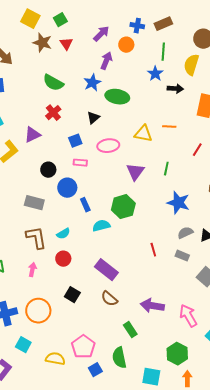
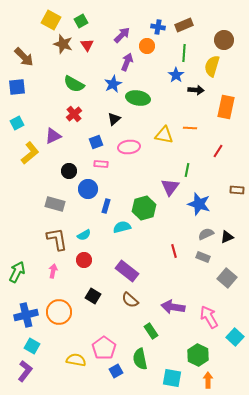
purple triangle: (135, 172) -> (170, 187), moved
blue rectangle: (85, 205) -> (106, 206), turned 40
cyan square: (23, 345) -> (32, 346), moved

